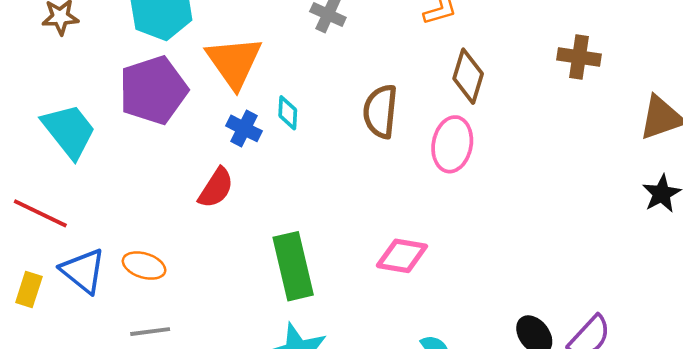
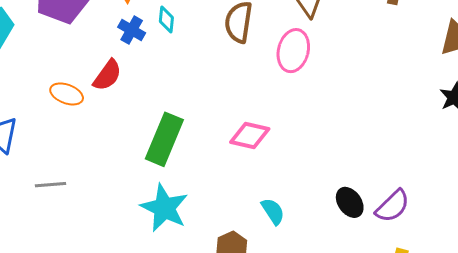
orange ellipse: (144, 266) -> (67, 94), moved
green rectangle: (293, 266) -> (164, 139), turned 33

